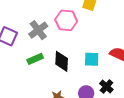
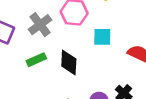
cyan square: (92, 59) -> (102, 37), moved

